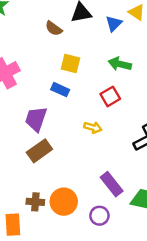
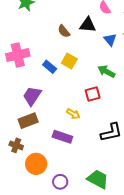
blue triangle: (114, 23) -> (110, 40), turned -40
blue rectangle: (60, 90) -> (50, 67), moved
purple rectangle: (112, 184) -> (62, 137), moved, turned -48
brown cross: (35, 202) -> (16, 145), moved

